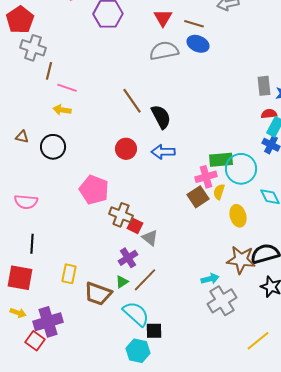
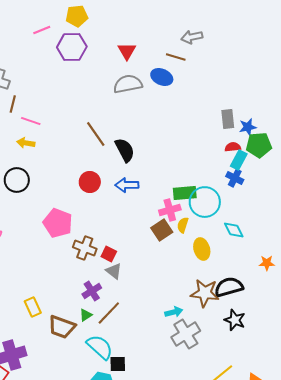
brown line: (194, 24) -> (176, 57), moved
red square: (135, 226) -> (109, 254), moved
yellow rectangle: (69, 274) -> (33, 307), turned -36

